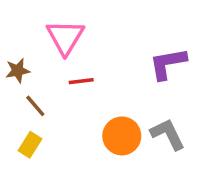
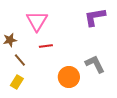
purple L-shape: (168, 64) -> (95, 17), moved
gray L-shape: (168, 134) -> (95, 64), moved

